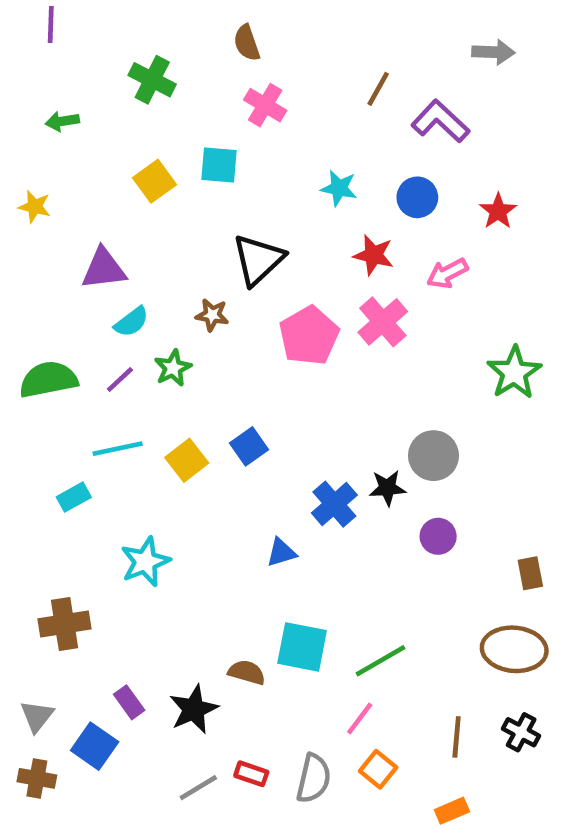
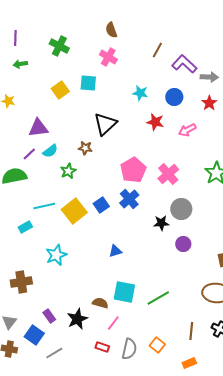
purple line: (51, 24) -> (15, 38), moved
brown semicircle: (247, 43) -> (111, 30), moved
gray arrow: (493, 52) -> (209, 77), moved
pink cross: (383, 322) -> (168, 174), moved
pink pentagon: (309, 336) -> (133, 170), moved
purple line: (120, 380) -> (29, 154), moved
yellow square: (187, 460) -> (74, 211), size x1.4
blue cross: (334, 504) -> (129, 199), moved
pink line: (360, 718) -> (113, 323), moved
gray line: (198, 788) -> (54, 353), moved

